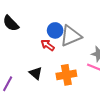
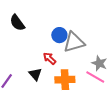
red arrow: (48, 45) -> (50, 58), moved

